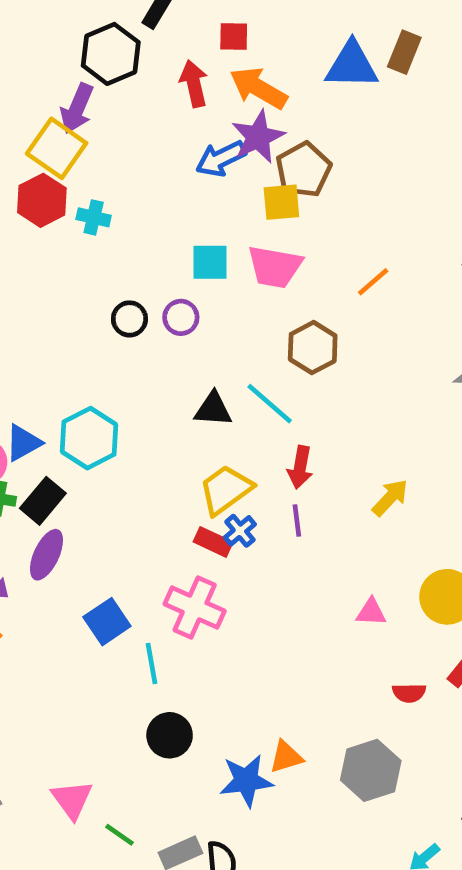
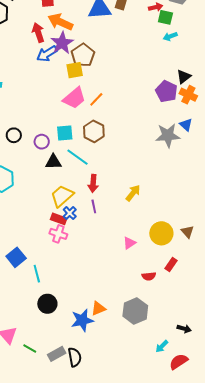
red arrow: (194, 84) -> (38, 33), moved
cyan square: (210, 262) -> (65, 133), moved
pink trapezoid: (275, 267) -> (74, 98), turned -45
orange line: (373, 282) -> (96, 99), moved
purple circle: (181, 317) -> (42, 142), moved
black circle: (129, 319) -> (14, 135), moved
pink cross: (195, 608) -> (58, 234), moved, size x0.7
pink triangle: (371, 612) -> (129, 243), turned -32

